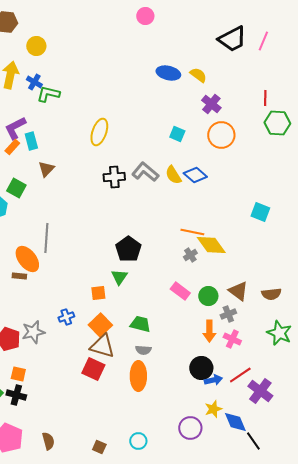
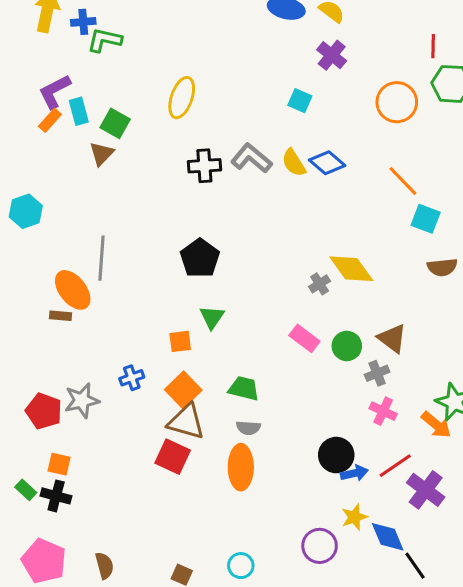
blue cross: (34, 82) -> (83, 22), turned -35
purple cross: (211, 104) -> (332, 55), moved
orange circle: (221, 135) -> (397, 102), moved
green square: (16, 188) -> (115, 123), moved
orange line: (192, 232) -> (403, 181), moved, turned 35
black pentagon: (128, 249) -> (200, 258), moved
brown semicircle: (271, 294) -> (442, 267), moved
orange arrow: (209, 331) -> (436, 425), moved, turned -50

